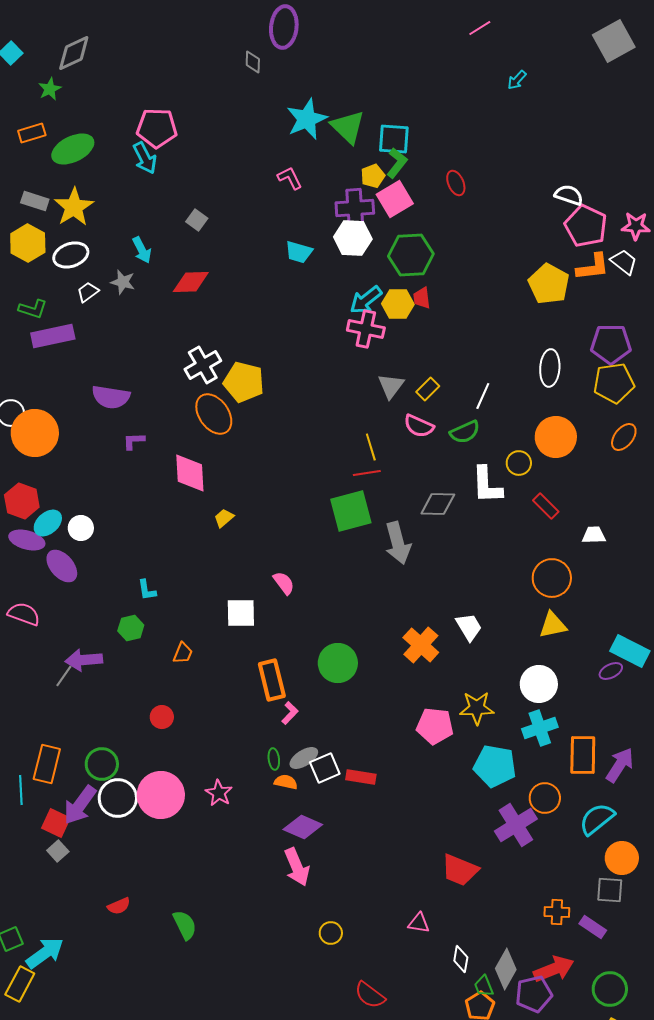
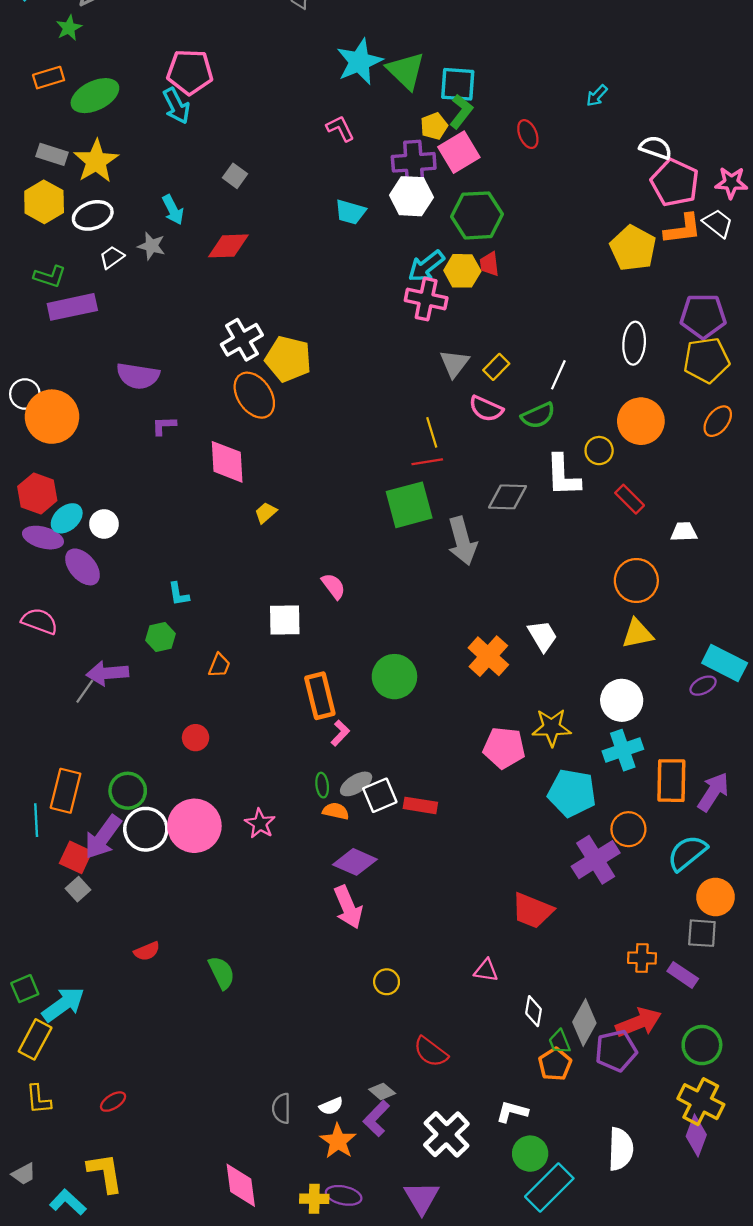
cyan arrow: (517, 80) -> (597, 96), moved

